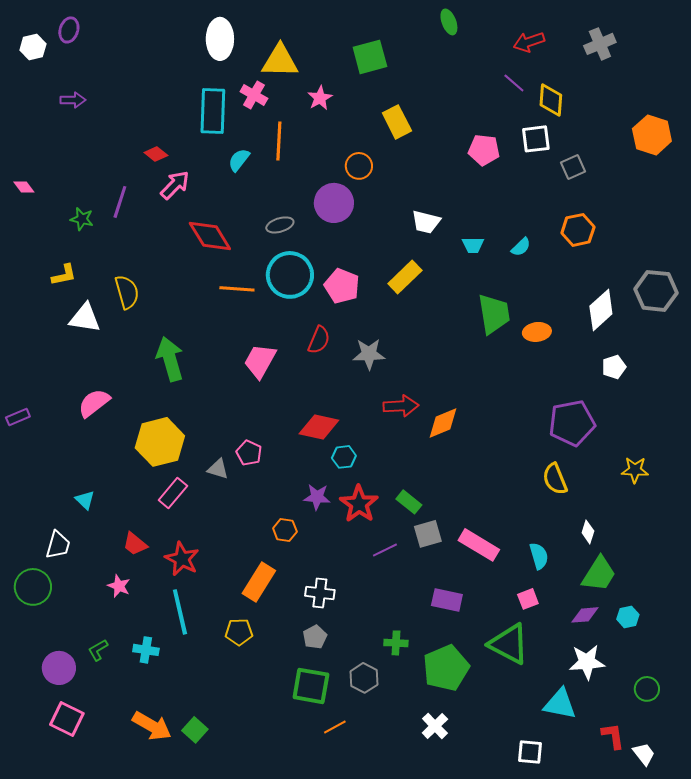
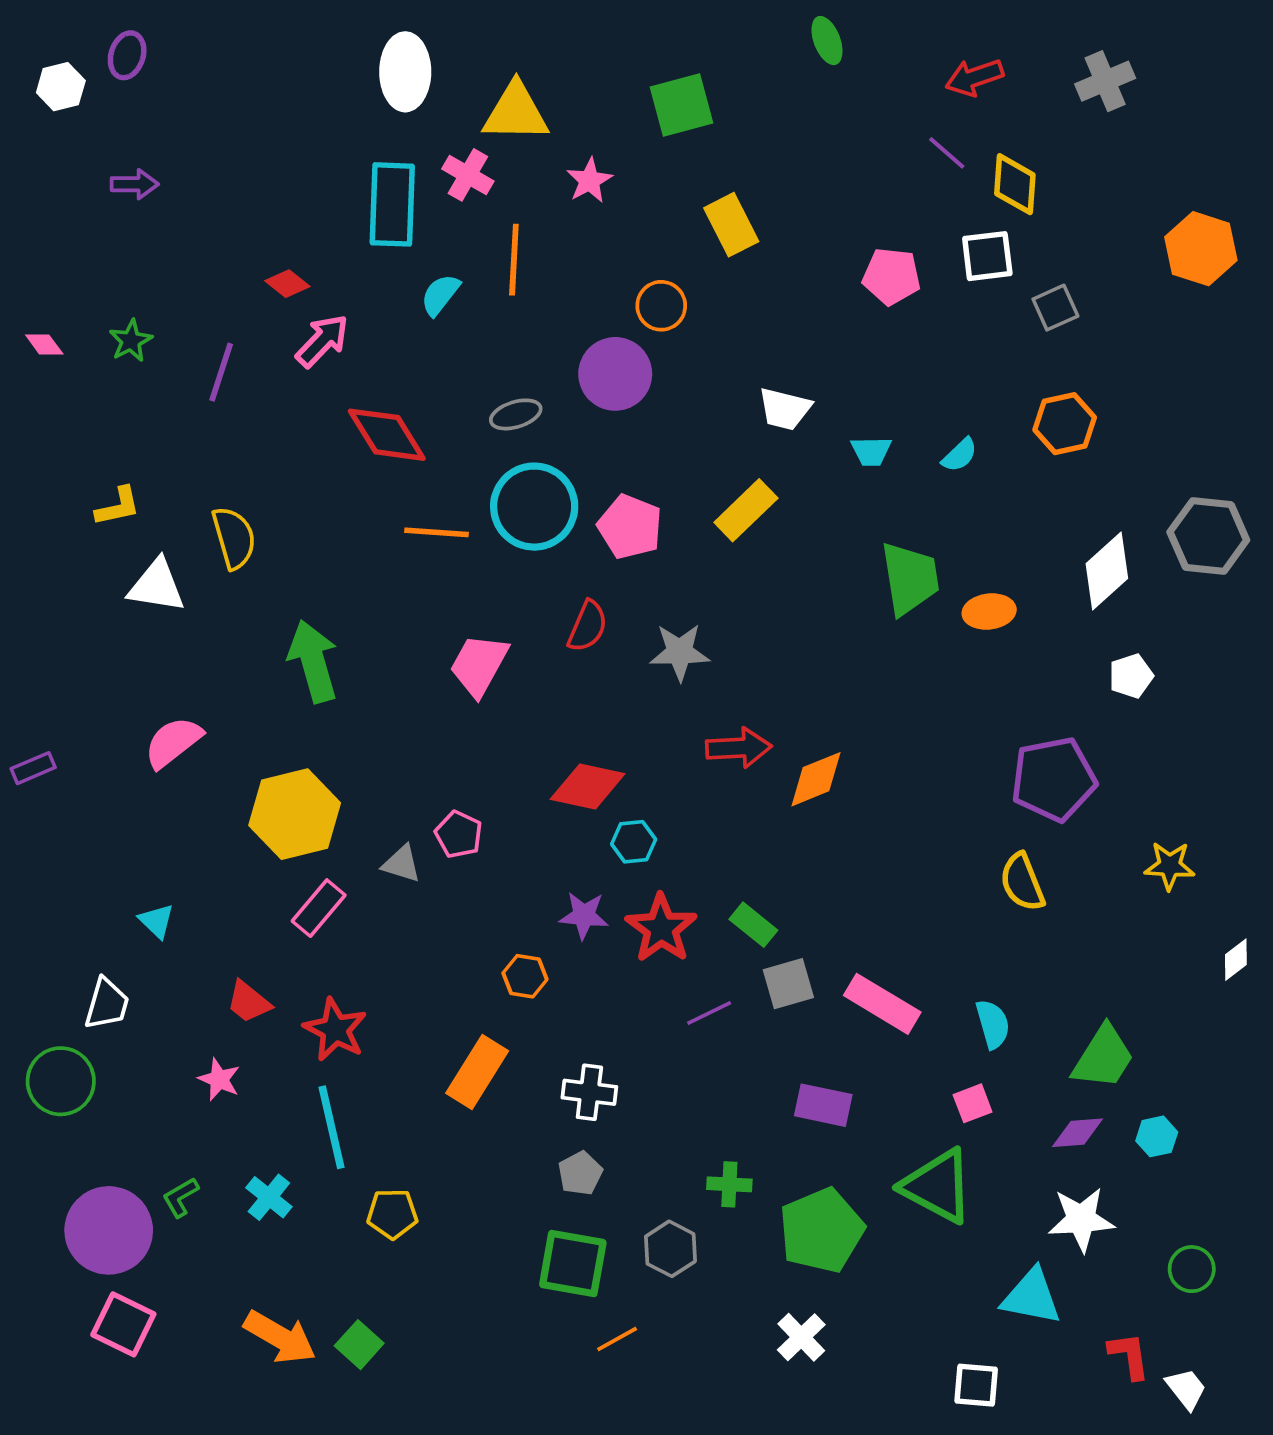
green star: (82, 219) -> (131, 341), moved, turned 30
white diamond: (588, 532) -> (1236, 960), moved, turned 35
yellow pentagon: (239, 632) -> (392, 1214), moved
cyan cross: (146, 650) -> (269, 1197), turned 30
purple circle: (59, 668) -> (109, 1230), size x1.4

